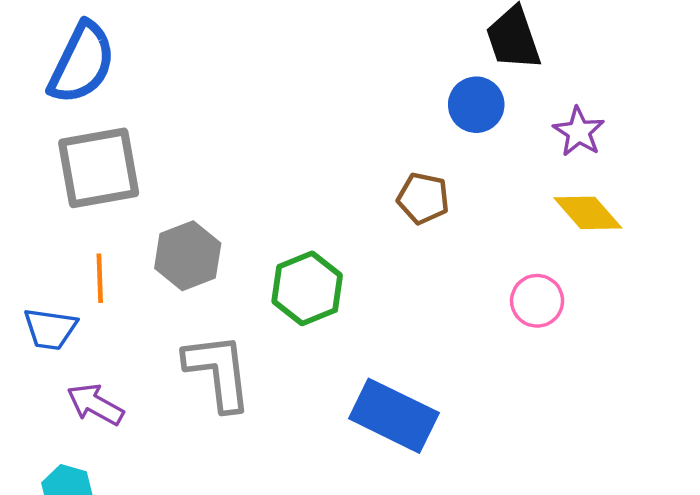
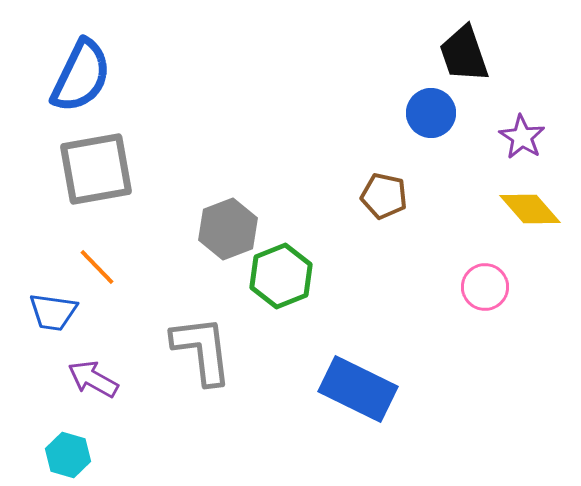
gray hexagon: (188, 256) -> (228, 229), moved
orange line: (100, 278) -> (97, 267), turned -42

